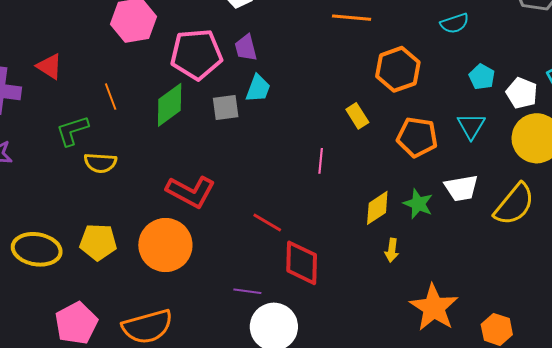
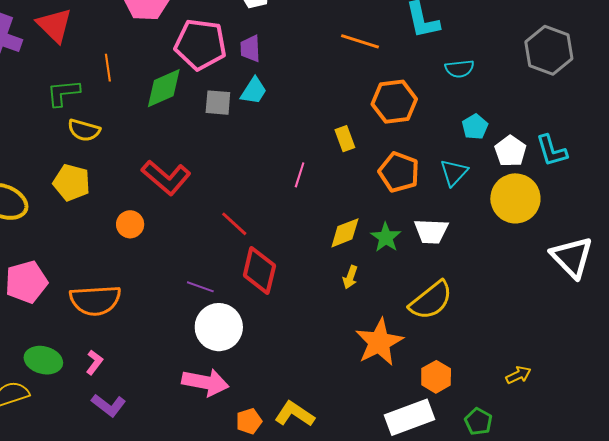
red triangle: (49, 66) -> (54, 25), size x1.4
yellow semicircle: (514, 204) -> (431, 300), moved
yellow pentagon: (98, 242) -> (72, 183), moved
orange circle: (165, 245) -> (130, 224), size x0.5

